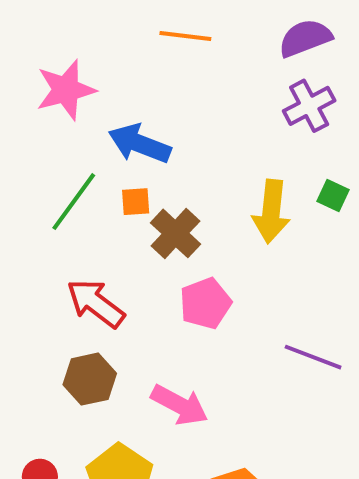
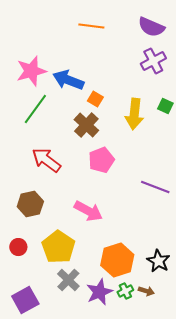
purple semicircle: (305, 38) -> (151, 27), turned -136
pink star: (66, 90) -> (31, 71), moved
orange square: (136, 202) -> (95, 99), moved, turned 35
brown hexagon: (90, 379) -> (30, 204), moved

